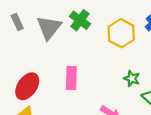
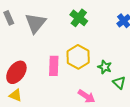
green cross: (80, 20) -> (79, 18), moved
yellow hexagon: (121, 33) -> (78, 57), moved

